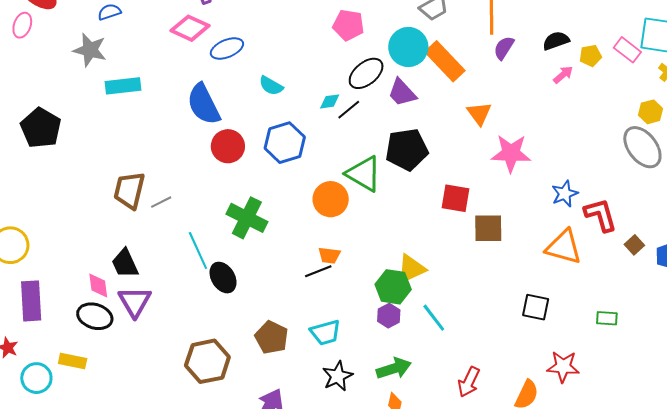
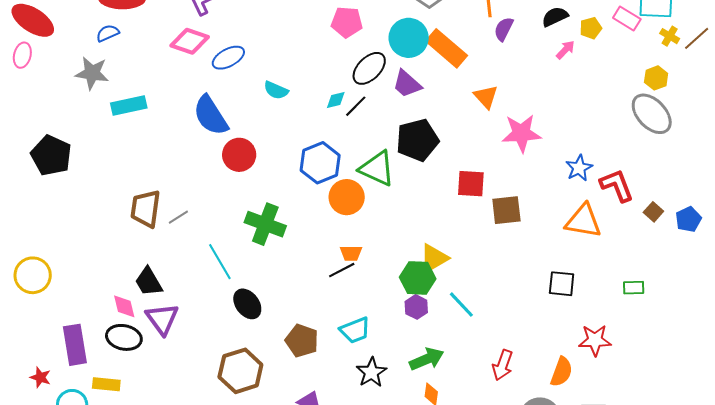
blue hexagon: (285, 143) -> (320, 163), moved
black ellipse: (223, 278) -> (247, 304), moved
purple rectangle: (31, 301) -> (75, 345), moved

